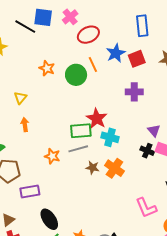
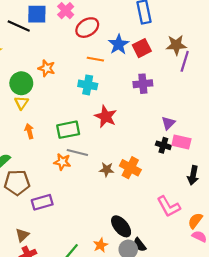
orange line: (93, 65) -> (95, 59), turned -49
green circle: (76, 75) -> (21, 83), moved
green rectangle: (81, 131) -> (68, 130), moved
purple triangle: (154, 131) -> (168, 123), turned 32
cyan cross: (110, 137) -> (88, 85), moved
gray line: (78, 149) -> (77, 152), moved, turned 36
black ellipse: (49, 219) -> (121, 226), moved

